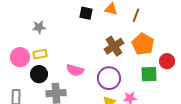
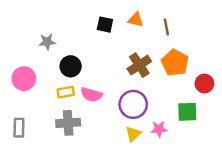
brown line: (136, 15) -> (166, 27), turned -32
yellow rectangle: (40, 54) -> (66, 92), moved
black circle: (39, 74) -> (71, 66), moved
green square: (149, 74) -> (187, 112), moved

